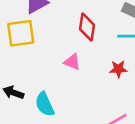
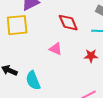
red diamond: (87, 27) -> (68, 23), turned -35

